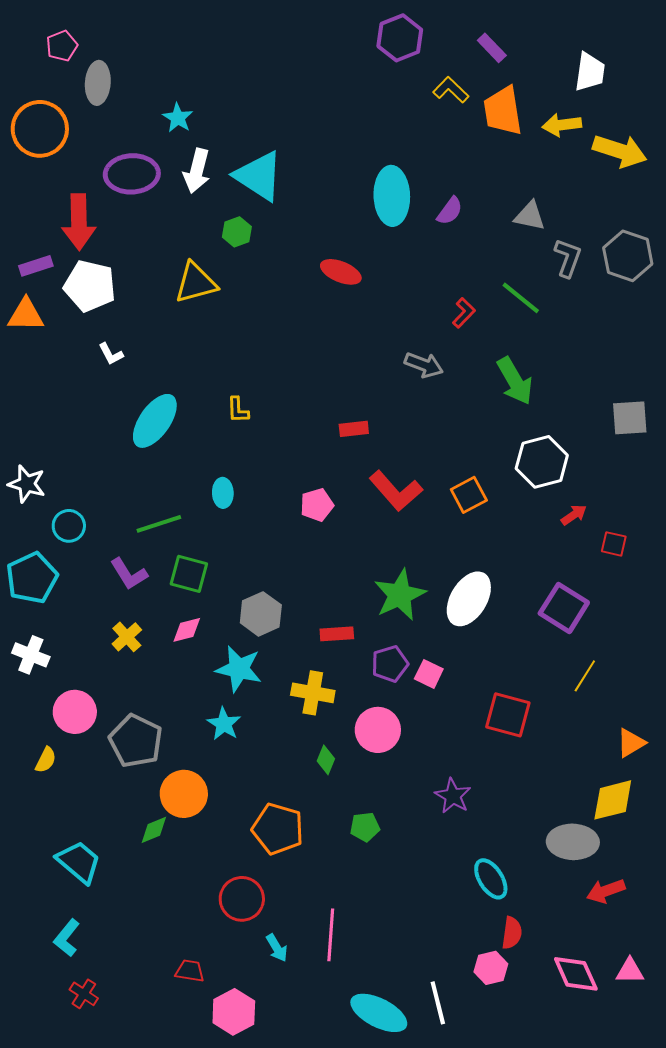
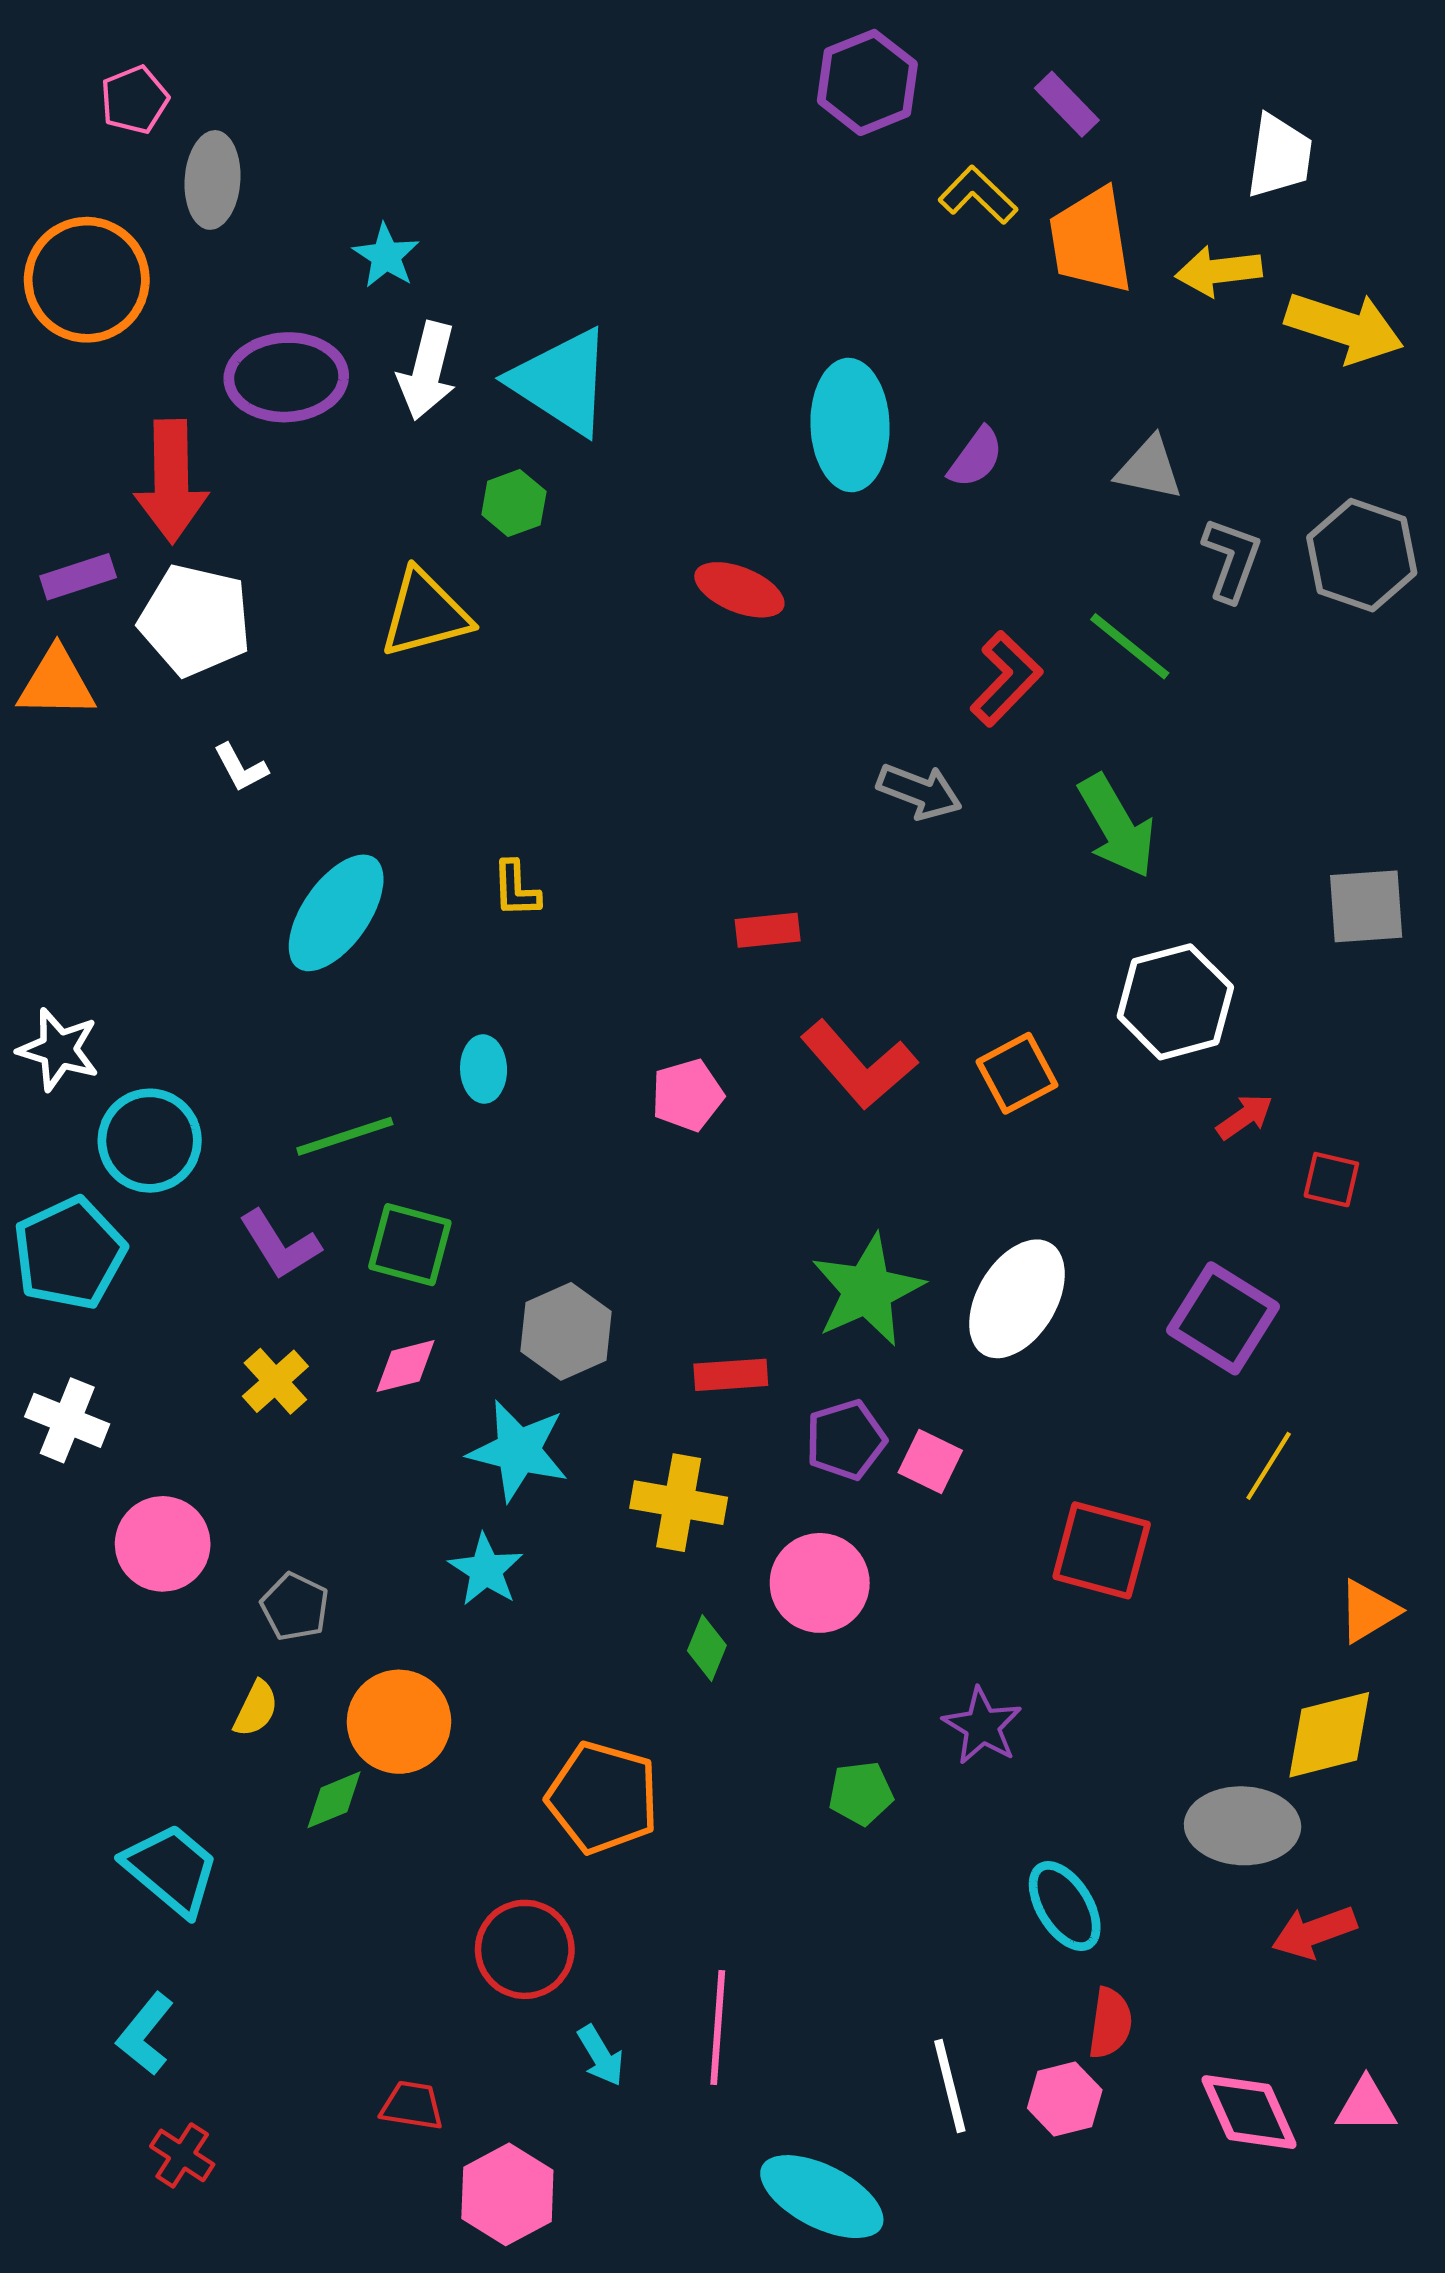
red L-shape: (464, 313) -> (1006, 679), size x1.4
cyan circle: (69, 526) -> (150, 1141), size x1.4
gray pentagon: (136, 741) -> (295, 1607), size x0.6
yellow semicircle: (46, 760) -> (256, 1709), moved
green pentagon: (365, 827) -> (861, 1793), moved
white line: (438, 1003) -> (950, 2086), moved

